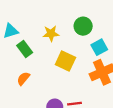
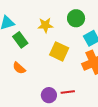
orange semicircle: (23, 79) -> (19, 68), turned -88

